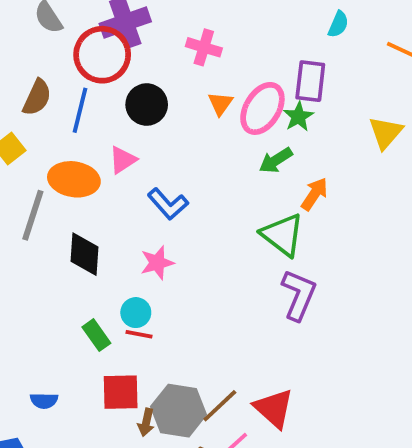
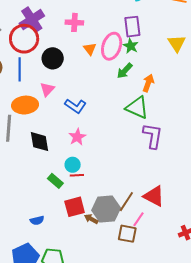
brown arrow: (146, 422) -> (91, 219), turned 120

